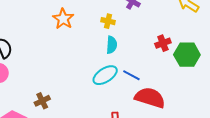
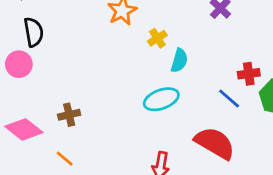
yellow cross: (108, 21) -> (157, 38), moved, turned 32
blue line: (131, 75) -> (229, 99), moved

